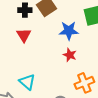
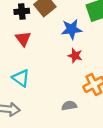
cyan triangle: (27, 82) -> (21, 78), moved

